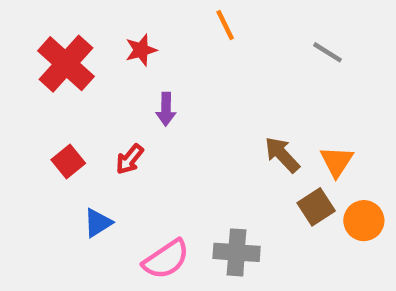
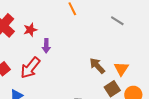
red star: (141, 50) -> (30, 30), moved
red arrow: (130, 159) -> (30, 68), size x1.6

